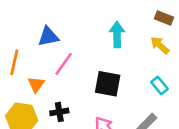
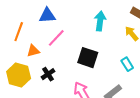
orange triangle: (36, 84) -> (33, 51), turned 32
black cross: (59, 112) -> (48, 74), turned -32

